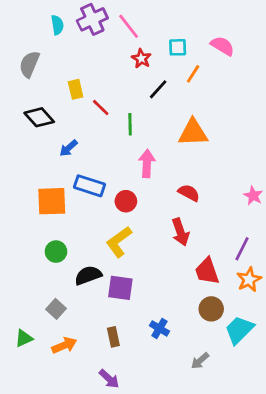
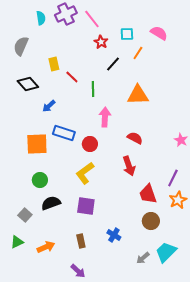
black semicircle: (88, 275) -> (51, 203), moved
gray square: (56, 309) -> (25, 215), moved
cyan trapezoid: (239, 330) -> (166, 252), moved

